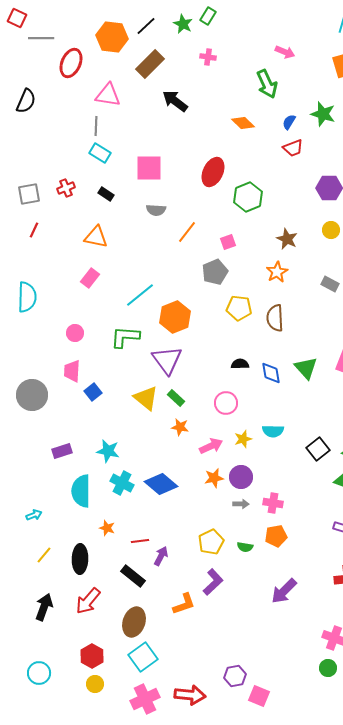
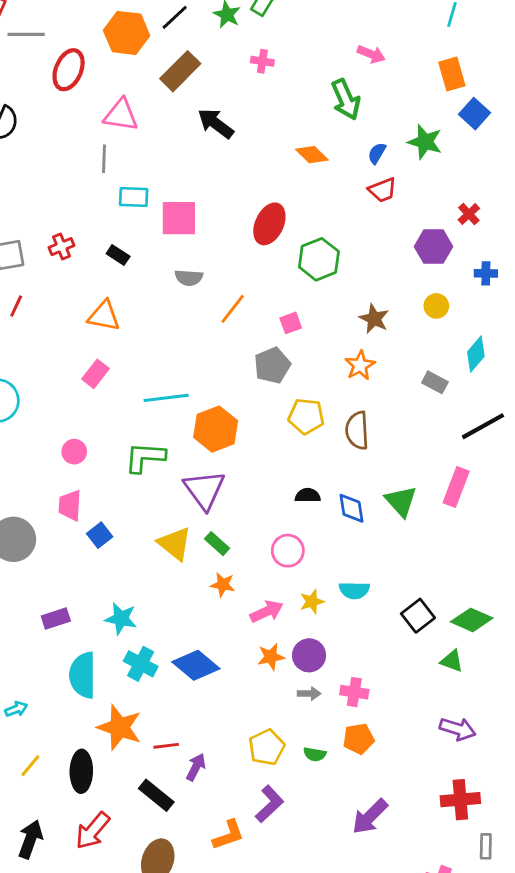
cyan rectangle: (100, 153) -> (134, 197), moved, turned -30
cyan line: (140, 295) -> (166, 398), turned 32
orange star: (107, 528) -> (119, 727), size x2.0

